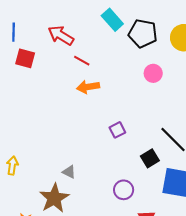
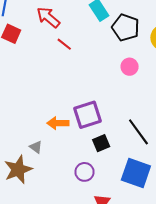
orange arrow: (88, 87) -> (58, 123), moved
purple square: (117, 130) -> (87, 115), size x1.8
black square: (150, 158) -> (101, 143), moved

